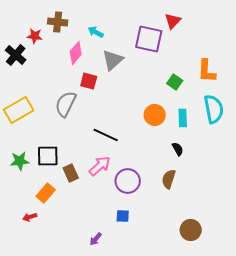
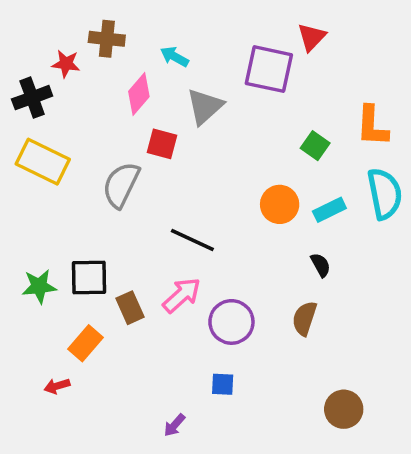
black cross: (16, 55) -> (32, 98), turned 30
yellow rectangle: (19, 110) -> (43, 162), moved, turned 56
cyan rectangle: (183, 118) -> (329, 210), turned 66

